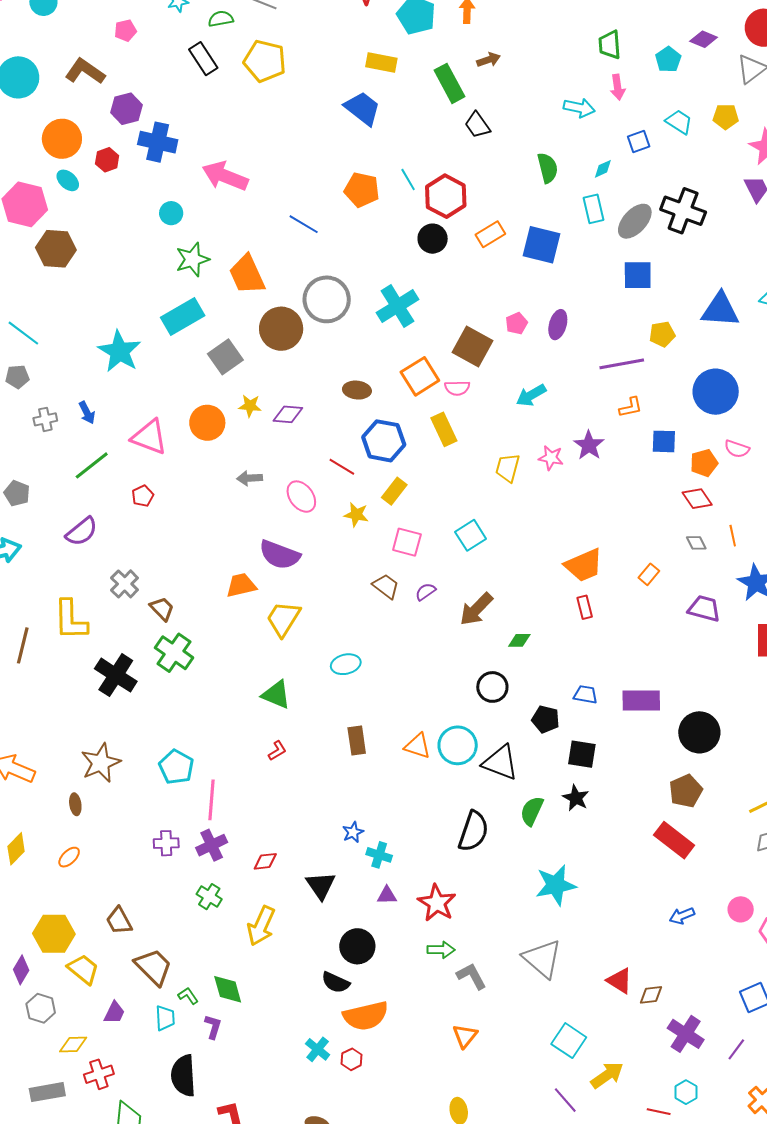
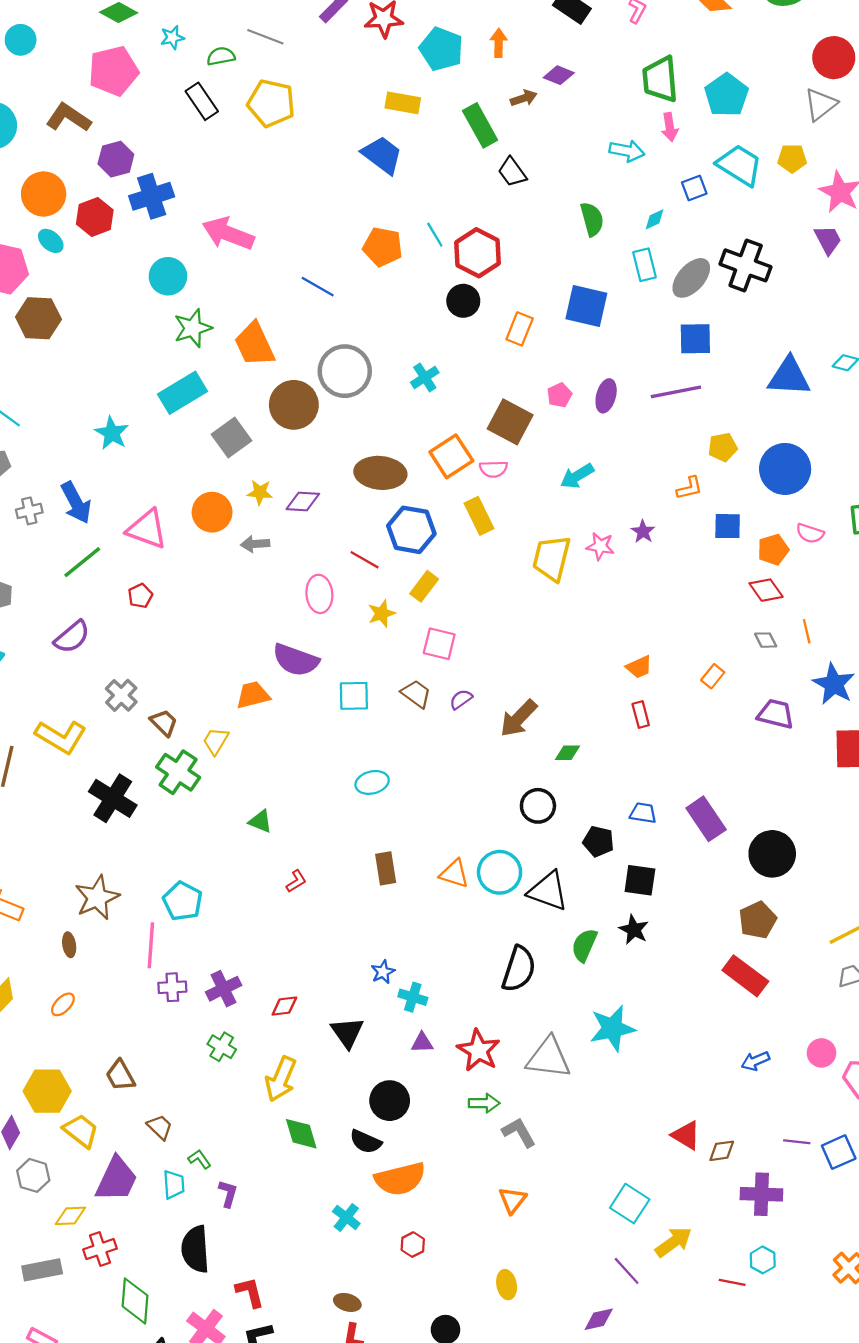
pink pentagon: (125, 31) -> (113, 71), size x2.0
purple diamond: (704, 39) -> (559, 75), moved
green trapezoid: (610, 45) -> (660, 79), size x1.4
cyan pentagon: (668, 59) -> (726, 95), size x1.5
cyan trapezoid: (679, 122) -> (740, 165), size x1.5
blue cross: (158, 142) -> (152, 196), turned -30
red hexagon: (107, 160) -> (95, 217), size x1.4
cyan circle: (171, 213) -> (168, 276), size x1.4
orange rectangle: (490, 234) -> (520, 329), moved, turned -36
cyan cross: (397, 306) -> (425, 377), size x0.6
yellow pentagon: (662, 334) -> (723, 447), moved
cyan star: (119, 351) -> (112, 433), size x0.7
purple line: (622, 364) -> (676, 392), moved
brown ellipse: (357, 390) -> (380, 473), size x1.6
blue arrow: (87, 413) -> (76, 503), size x1.6
purple star: (589, 445) -> (643, 532), size x0.7
yellow trapezoid: (508, 468) -> (552, 558), size x1.4
gray arrow: (249, 478) -> (255, 544), moved
pink ellipse: (301, 497) -> (319, 594), turned 32
yellow star: (356, 515) -> (382, 613), turned -30
cyan square: (471, 535) -> (354, 696), moved, turned 32
orange trapezoid: (584, 565) -> (639, 667), size x0.6
yellow trapezoid: (283, 619) -> (216, 741), moved, size x0.7
yellow L-shape: (71, 620) -> (61, 737), turned -57
green triangle: (276, 695) -> (260, 821), moved, size x0.7
purple rectangle: (641, 701) -> (706, 819), turned 57
pink line: (211, 800) -> (151, 945), moved
gray triangle: (542, 959) -> (549, 1058), moved, turned -33
brown trapezoid: (153, 967) -> (160, 1127), size x0.6
green diamond: (228, 989) -> (301, 1134), moved
purple trapezoid: (114, 1013) -> (116, 1179), size x1.8
purple cross: (686, 1034) -> (761, 1194), turned -30
purple line: (736, 1049) -> (797, 1142), moved, turned 60
red hexagon: (352, 1059) -> (413, 1245), moved

